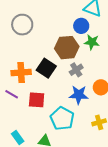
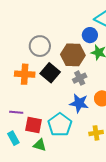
gray circle: (22, 25) -> (40, 46), moved
purple line: (12, 94) -> (16, 112), moved, turned -32
red square: (37, 100) -> (34, 125), moved

